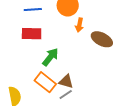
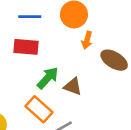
brown triangle: (66, 81) -> (73, 86), moved

